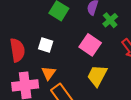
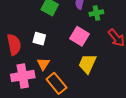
green cross: (110, 20) -> (96, 13), turned 32

